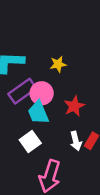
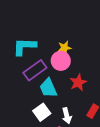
pink circle: (42, 93) -> (61, 61), moved
white arrow: (76, 141) -> (67, 116), moved

